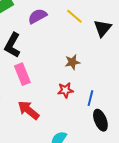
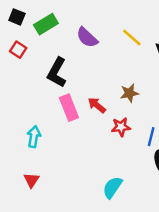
purple semicircle: (37, 16) -> (87, 37), turned -108
red arrow: (28, 110) -> (97, 105), moved, size x0.7

